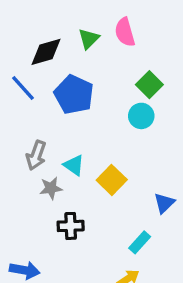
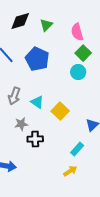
pink semicircle: (125, 32) -> (77, 32), moved
black diamond: (46, 52) -> (20, 21), moved
gray star: (51, 188) -> (21, 124), moved

